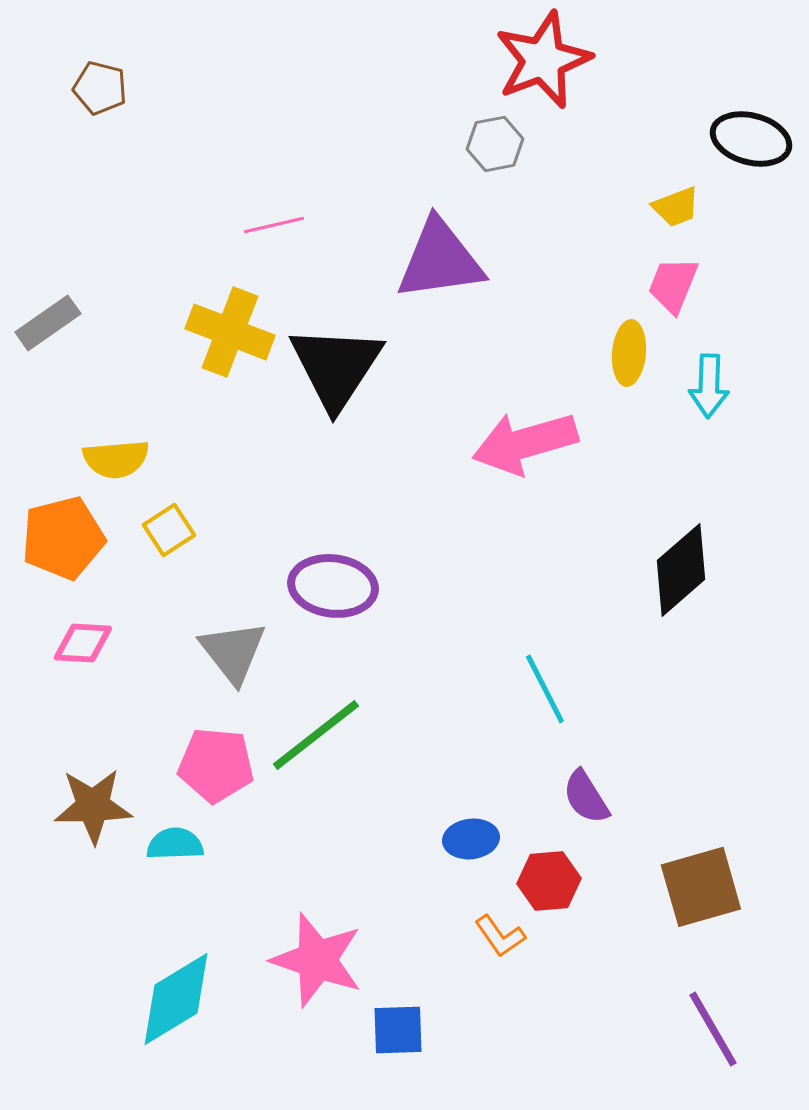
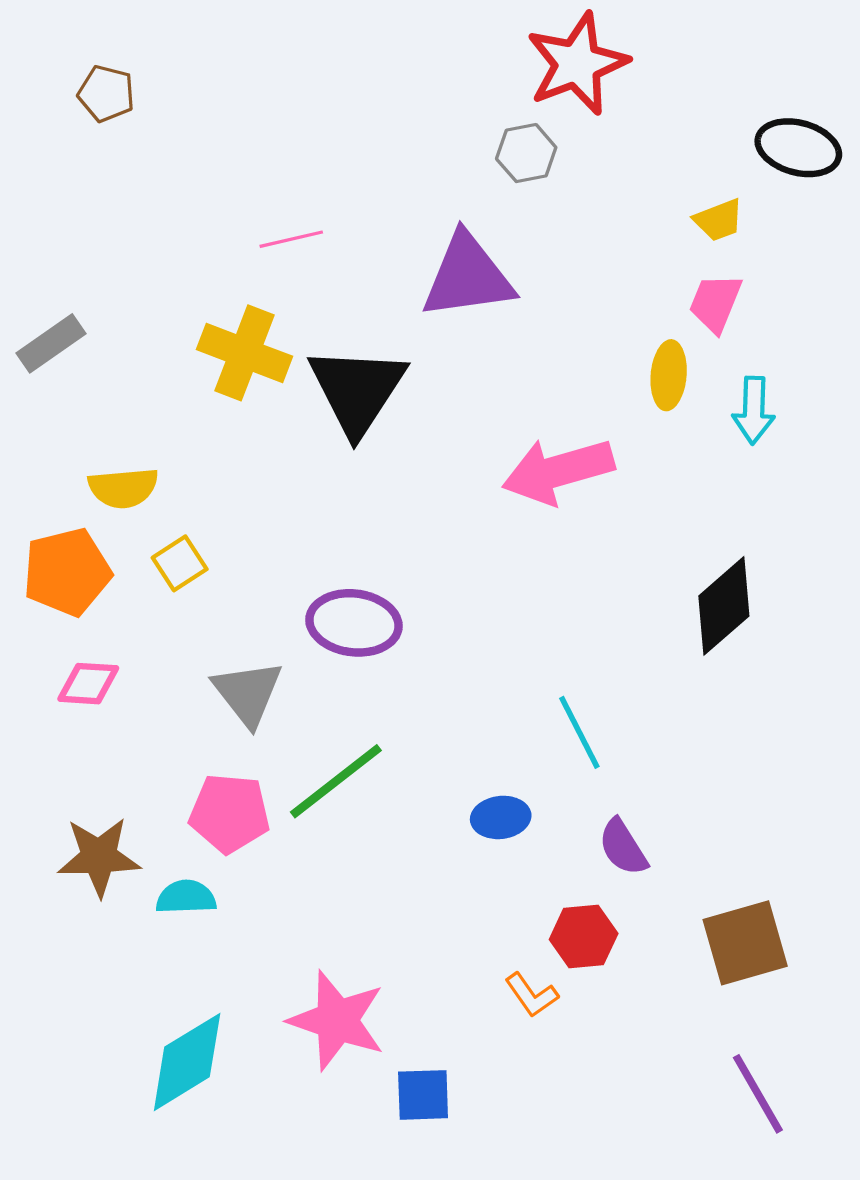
blue ellipse: (471, 839) -> (501, 817), moved

